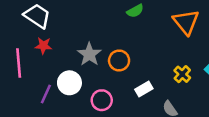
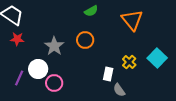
orange circle: (119, 60) -> (85, 40), moved
white rectangle: (144, 89) -> (108, 74), moved, turned -48
pink circle: (102, 100) -> (54, 83), moved

